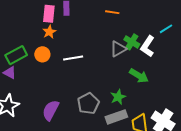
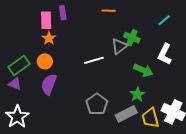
white L-shape: (147, 46) -> (165, 54), moved
white line: (73, 58) -> (94, 60), moved
green star: (118, 97) -> (137, 94), moved
purple semicircle: (51, 110) -> (49, 84), moved

